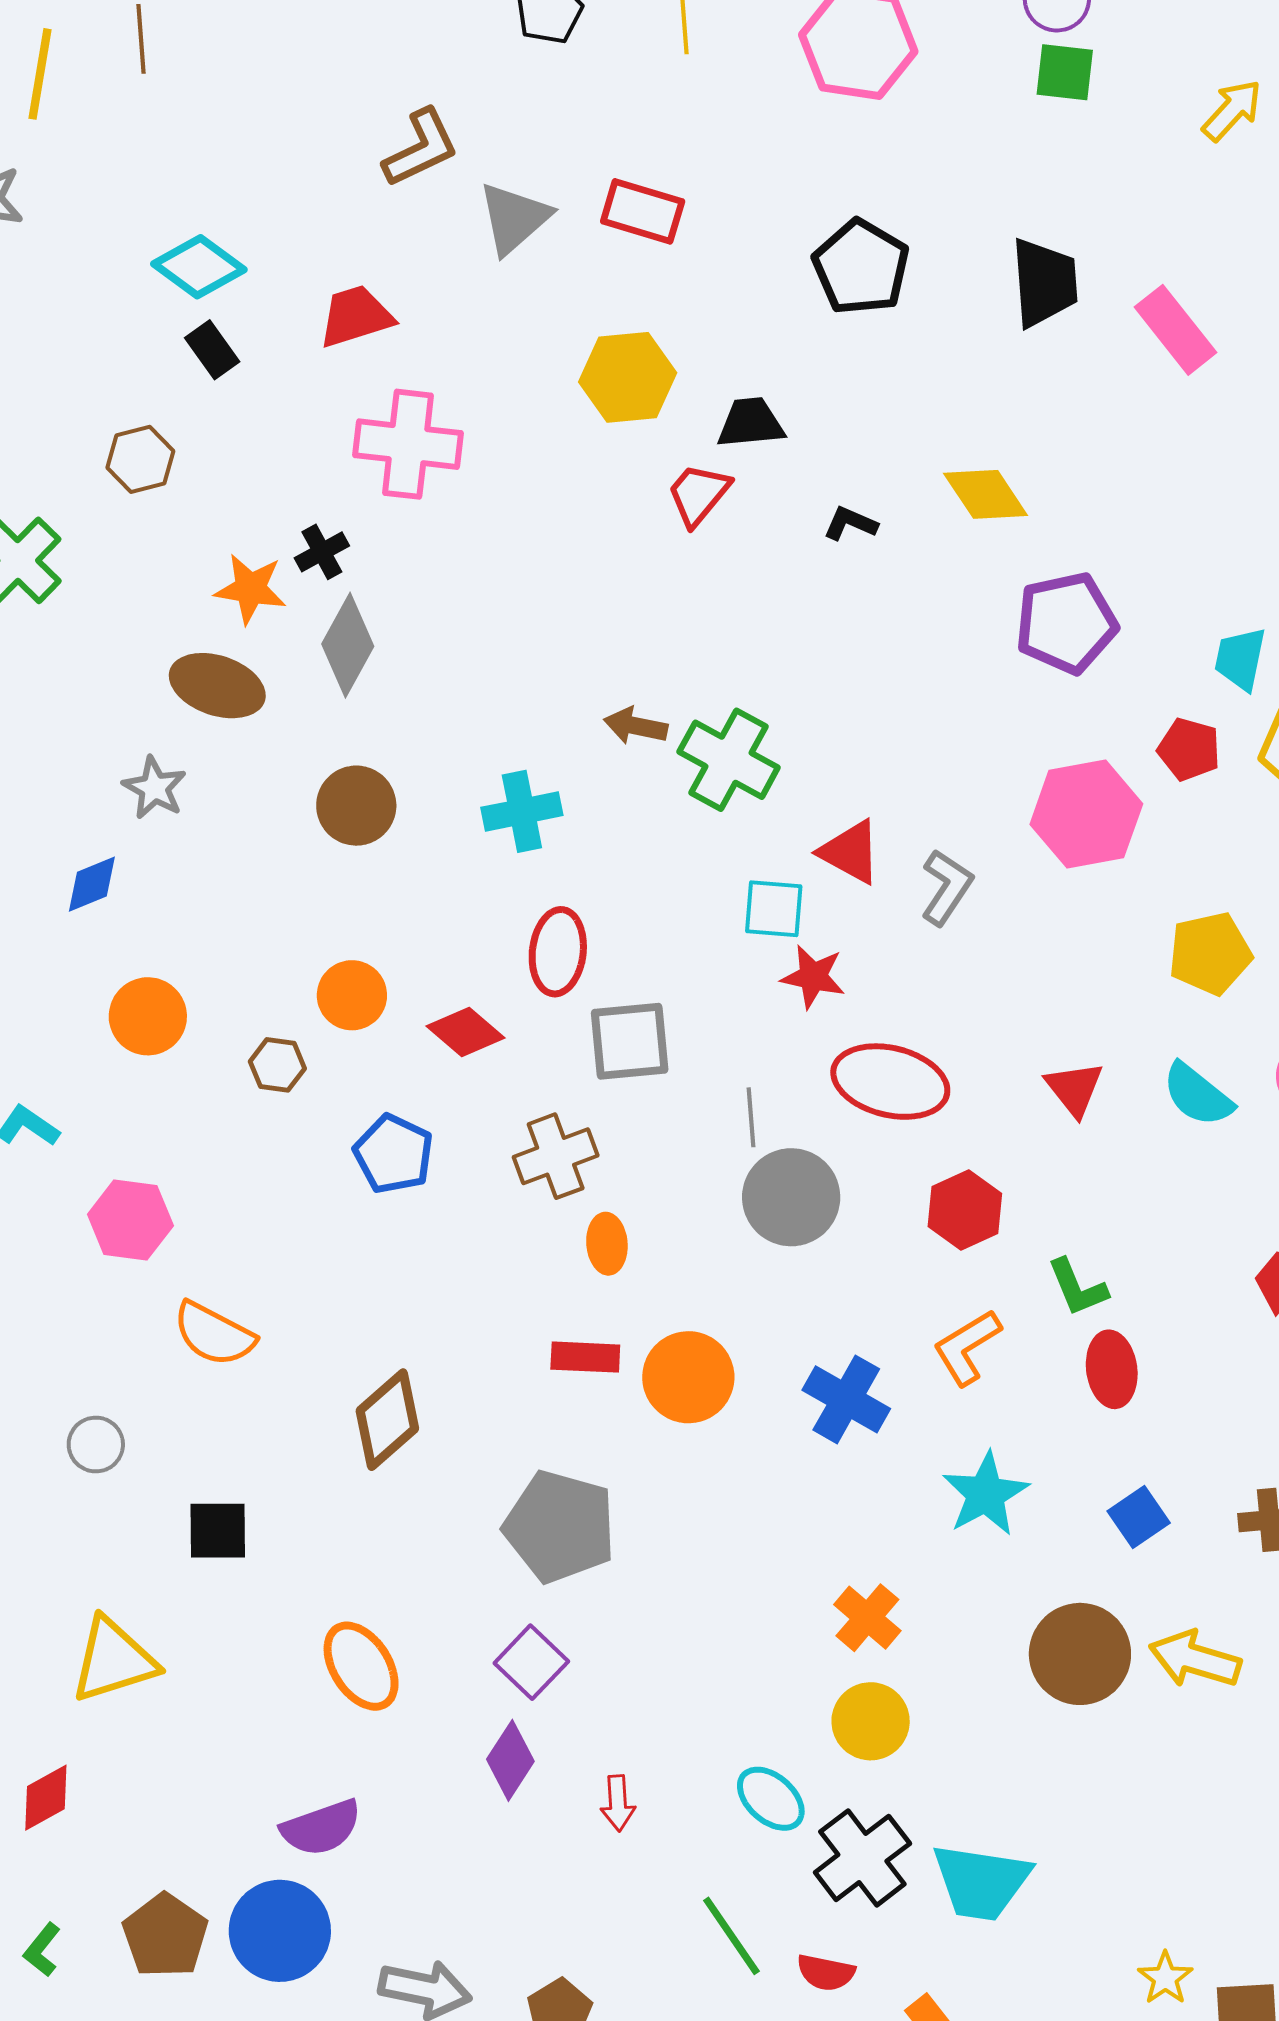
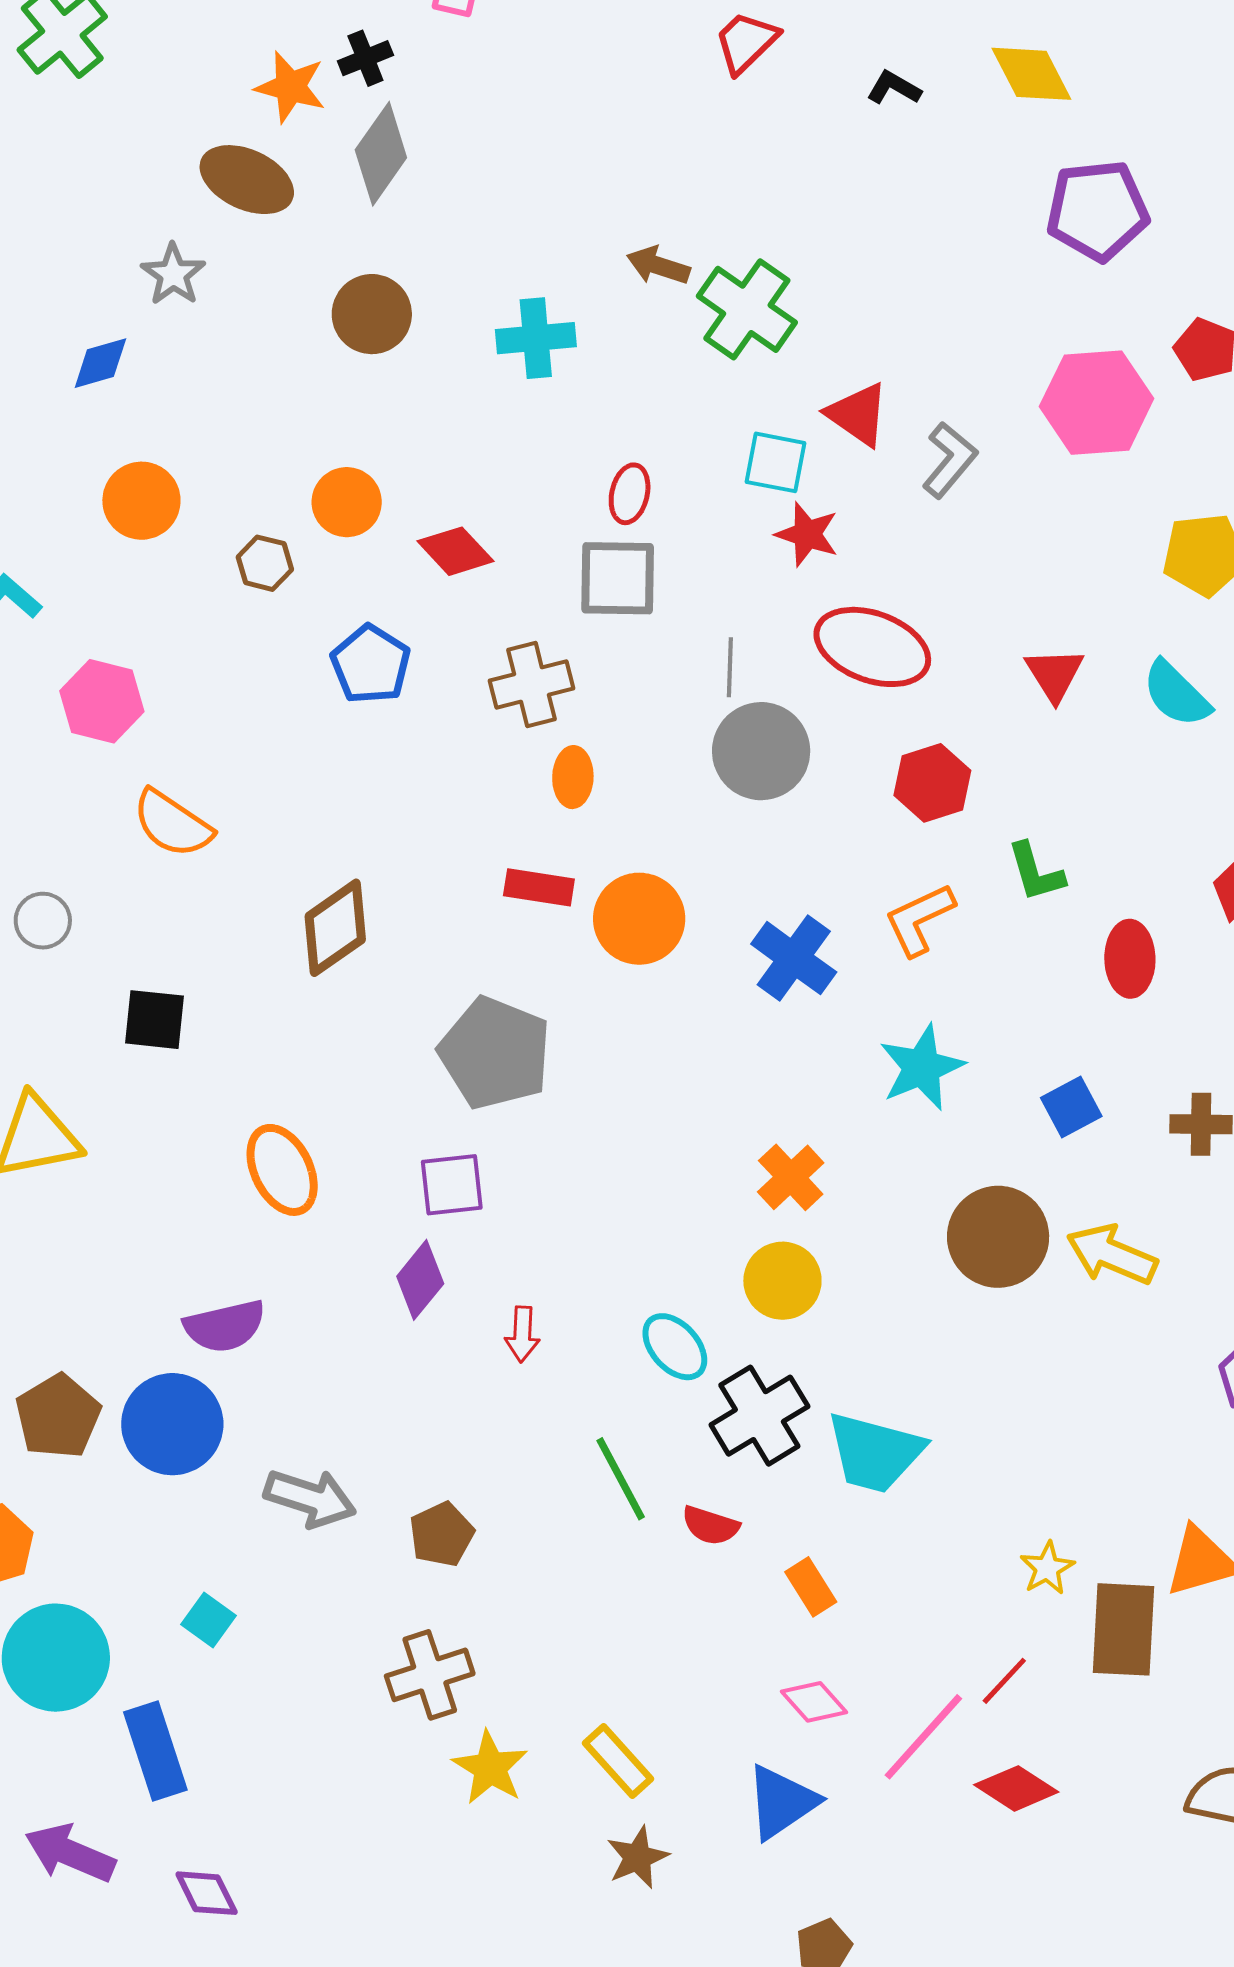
red ellipse: (558, 952) -> (630, 494), moved, size x0.7
red ellipse: (1112, 1369) -> (1130, 959), moved
purple square: (531, 1662) -> (452, 1185), turned 34

